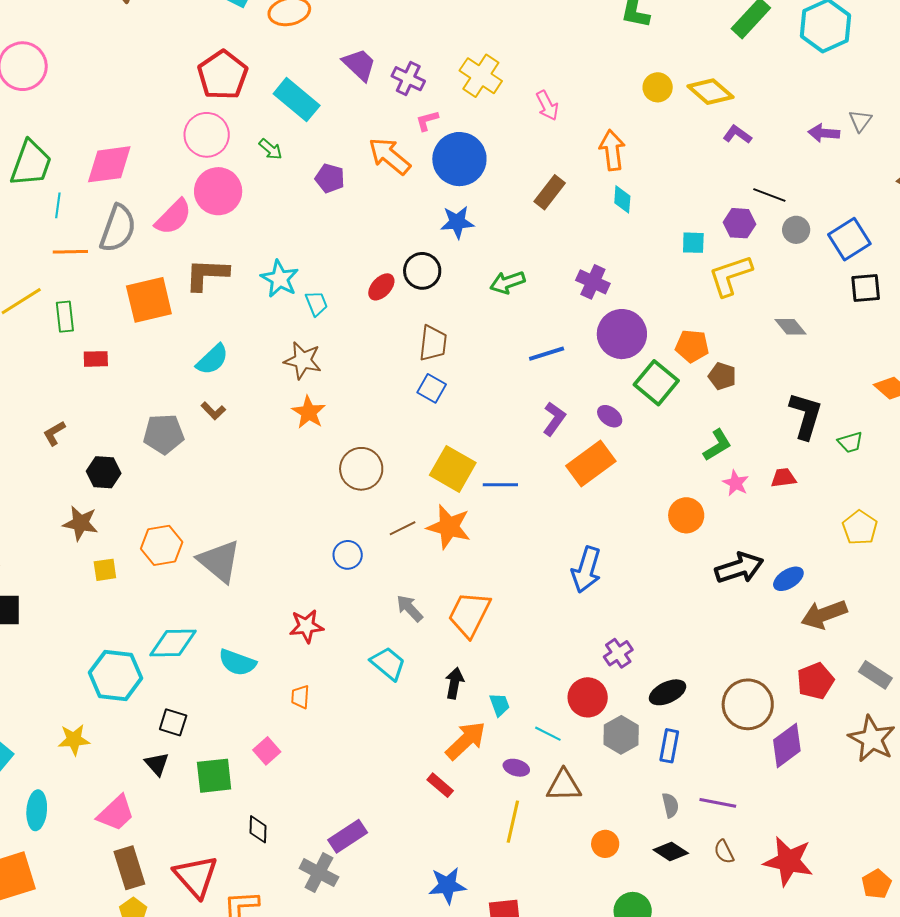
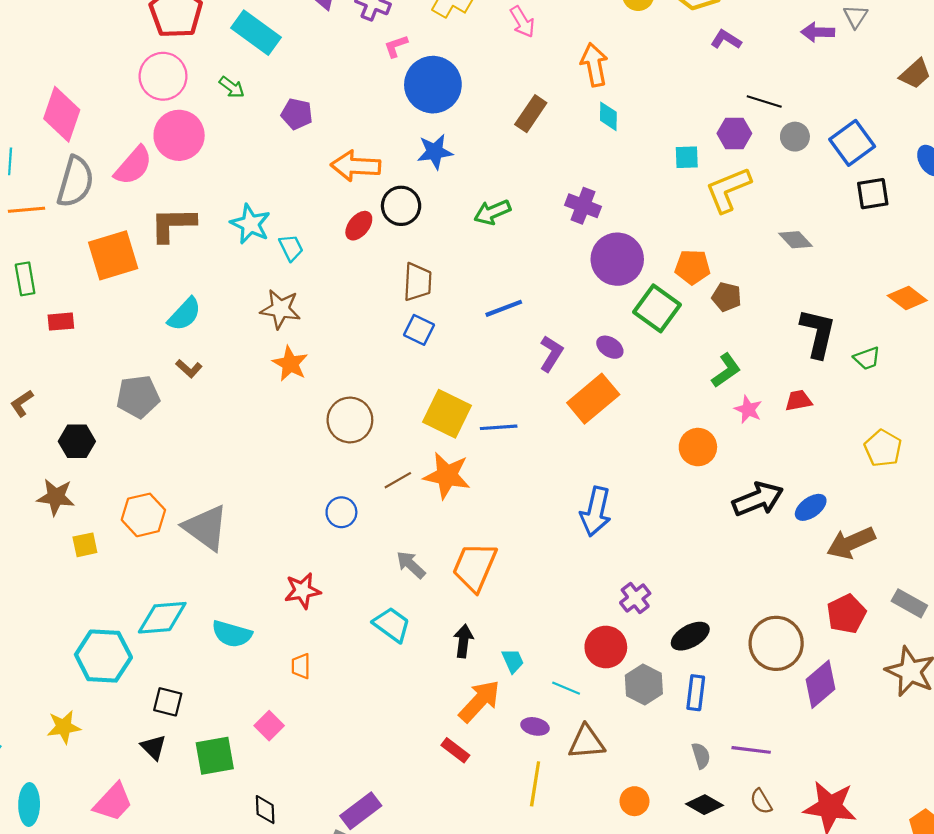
orange arrow: (389, 156) -> (356, 166), moved, turned -33
pink diamond: (109, 164) -> (62, 114), turned -60
blue line: (547, 354) -> (504, 308), moved

